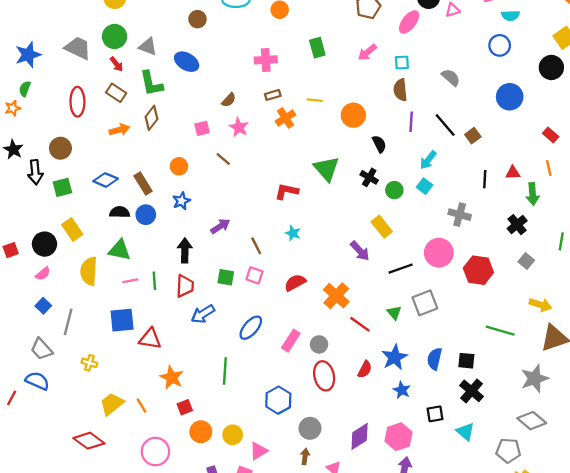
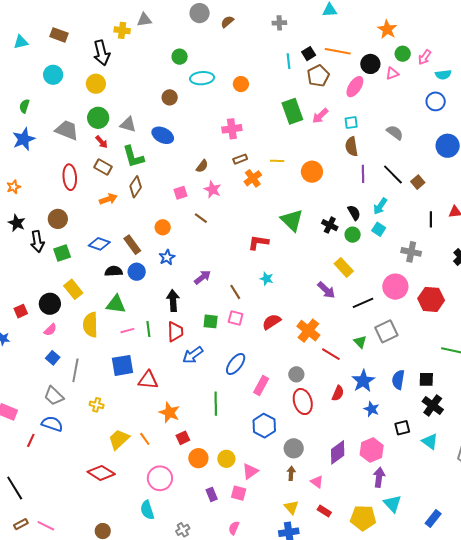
green rectangle: (317, 48) -> (292, 111), moved, size x1.4
green semicircle: (25, 89) -> (24, 106), moved
black semicircle: (379, 144) -> (354, 213), moved
pink rectangle: (291, 341) -> (261, 386), moved

